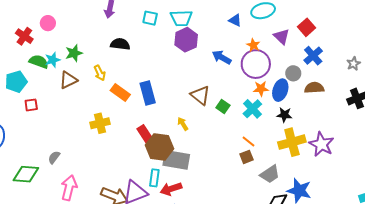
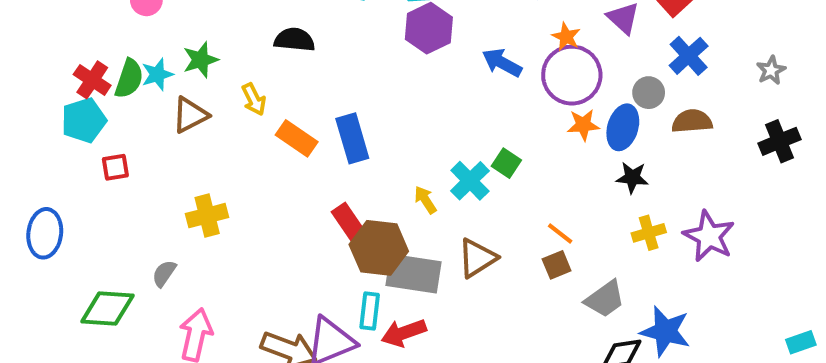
red cross: (24, 36) -> (92, 80), moved
green semicircle: (39, 62) -> (129, 79), turned 90
brown triangle: (200, 95) -> (477, 258), moved, turned 50
cyan cross: (252, 109) -> (470, 181), moved
yellow cross: (100, 123) -> (207, 216), moved
yellow cross: (292, 142) -> (649, 233), size x0.6

